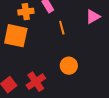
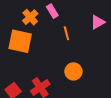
orange cross: (26, 12) -> (30, 17), turned -35

